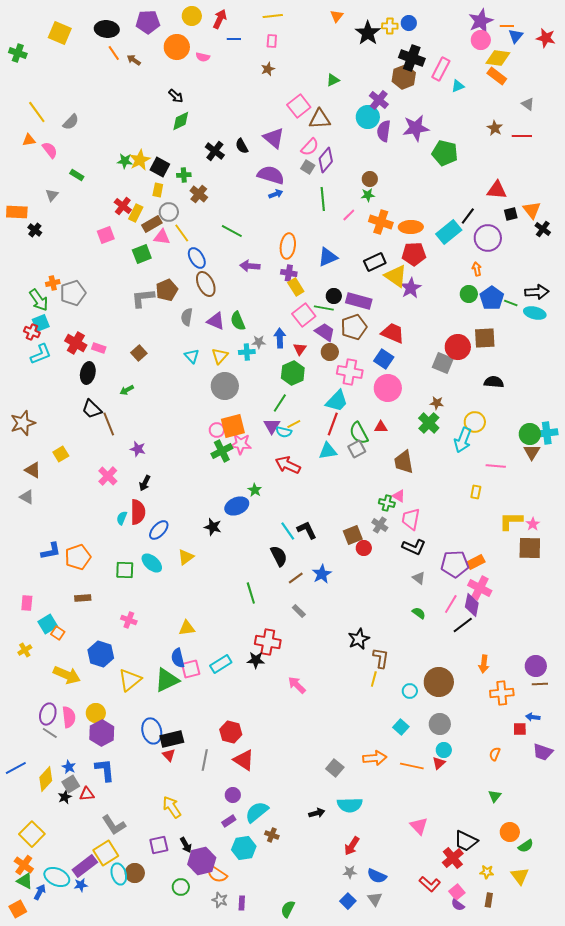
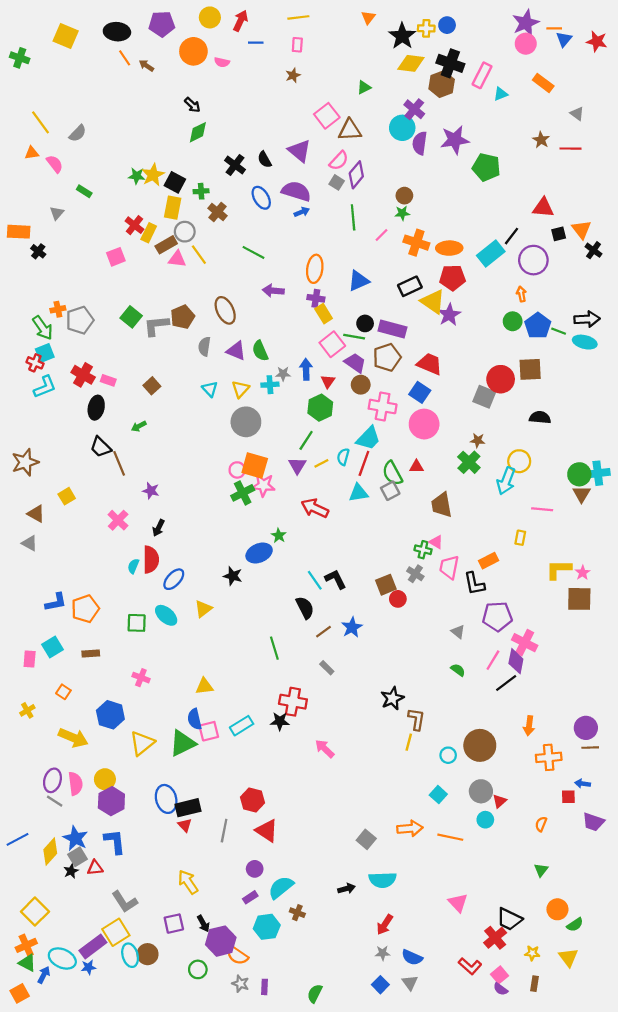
yellow diamond: (498, 58) -> (411, 63), moved
yellow rectangle: (158, 190) -> (173, 208), size x1.5
green square: (142, 254) -> (131, 317), moved, turned -30
blue ellipse: (197, 258) -> (261, 198), moved
orange square: (233, 426) -> (255, 466), turned 30
cyan semicircle: (284, 432) -> (343, 457), moved, turned 91
black L-shape: (414, 547) -> (474, 584), moved, turned 55
orange rectangle: (476, 562) -> (489, 561), moved
cyan square: (48, 624) -> (52, 647), moved
red triangle: (439, 763) -> (499, 801), moved
blue star: (69, 767) -> (75, 838), size x1.6
orange cross: (24, 865) -> (26, 945), turned 30

